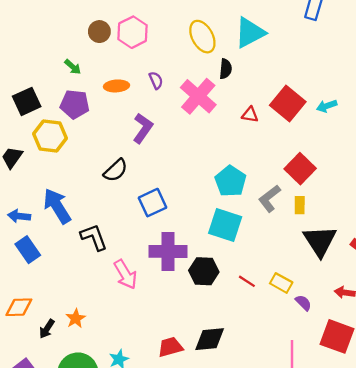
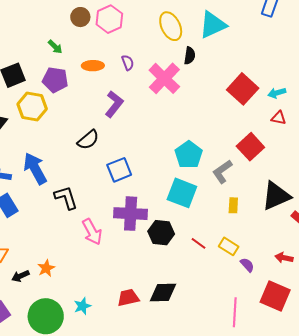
red triangle: (250, 115) -> (279, 118), moved
yellow rectangle: (300, 205) -> (233, 205), moved
black triangle: (320, 241) -> (276, 196), moved, turned 36
black arrow: (47, 329) -> (20, 276), turned 30

